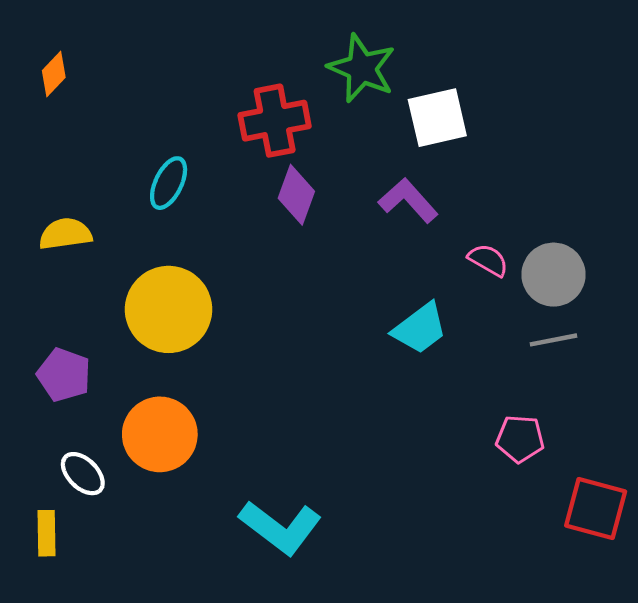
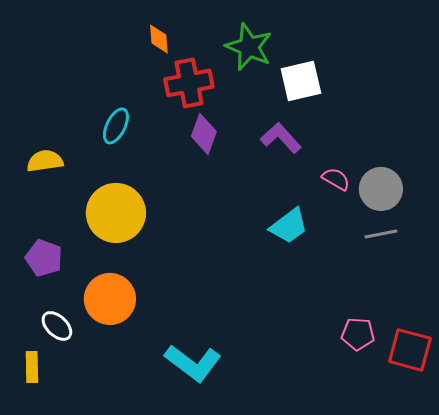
orange diamond: (54, 74) -> (159, 39), moved, turned -48
pink pentagon: (520, 439) -> (358, 334), moved

